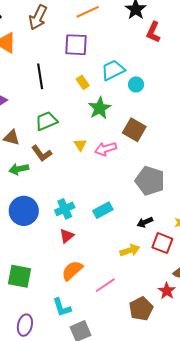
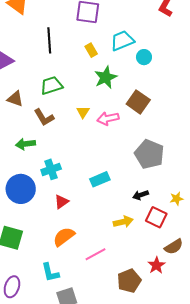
green arrow: (19, 169) -> (25, 144), moved
cyan cross: (65, 209) -> (51, 169), moved
blue circle: (24, 211) -> (21, 189), moved

